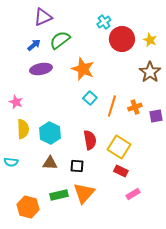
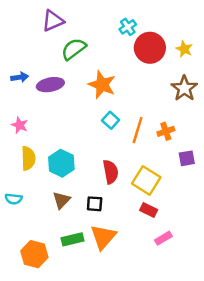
blue arrow: (34, 45) -> (20, 77), moved, turned 32
purple square: (156, 116) -> (187, 158), moved
brown triangle: (50, 163) -> (61, 200), turned -49

